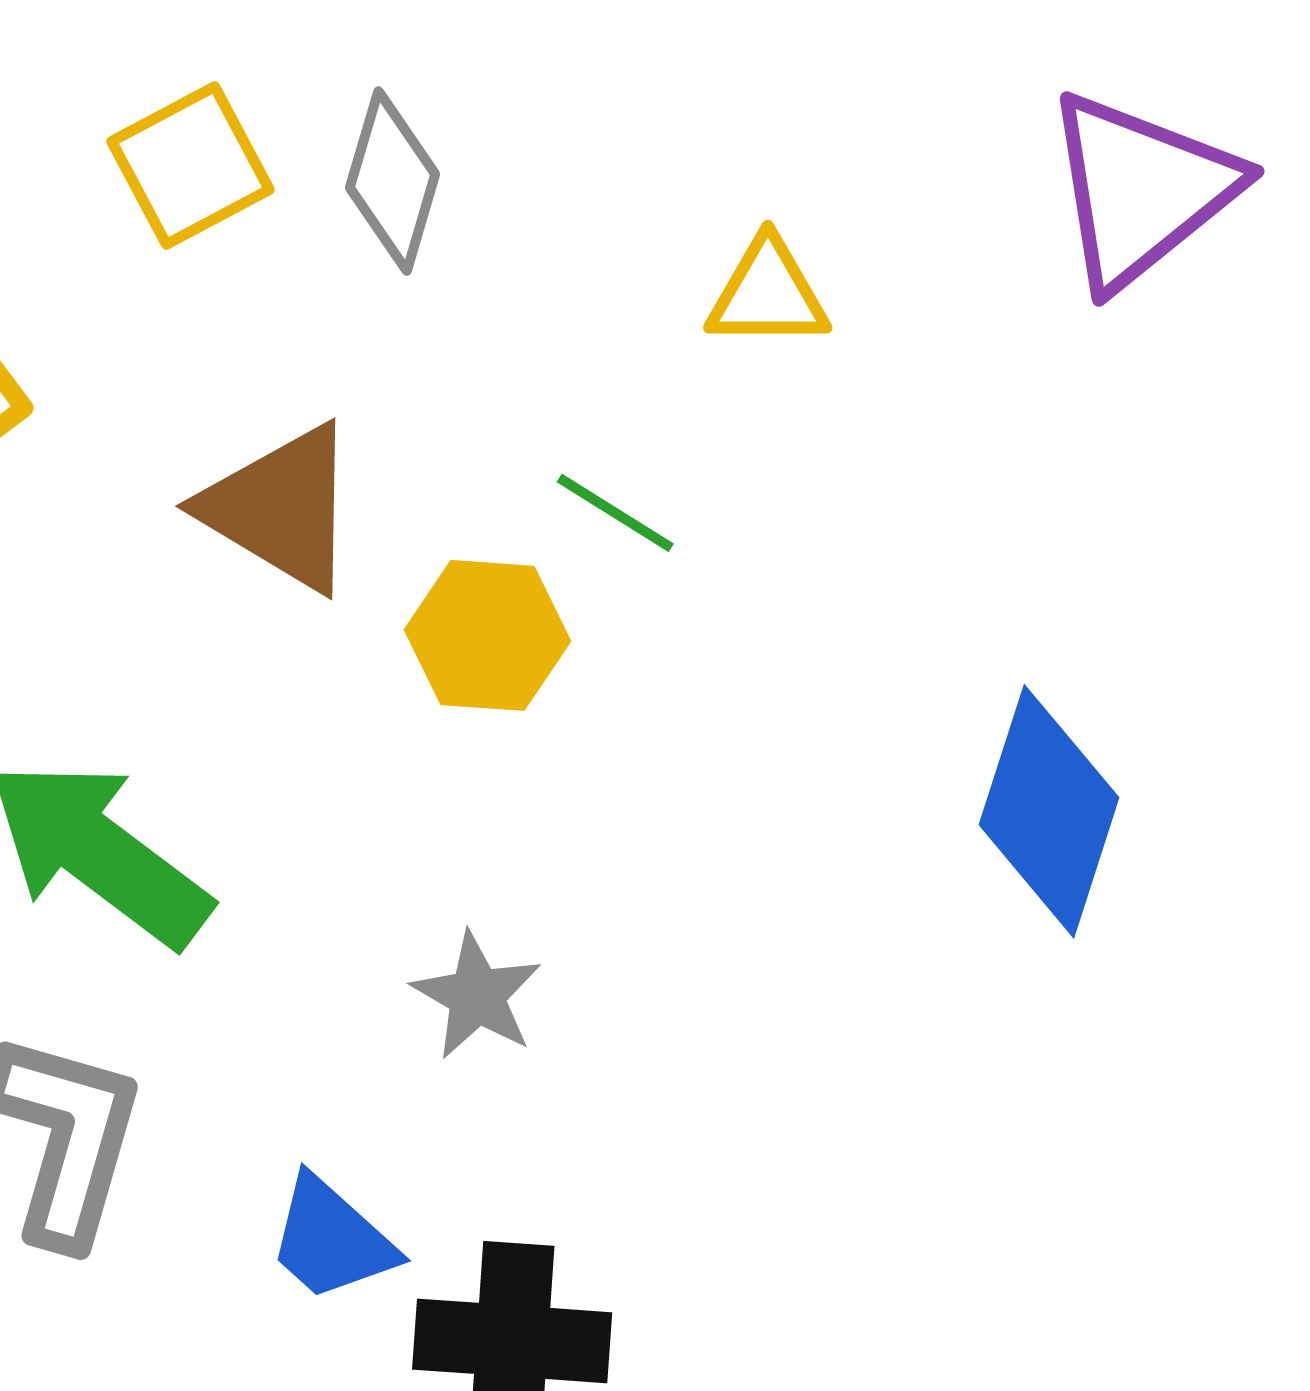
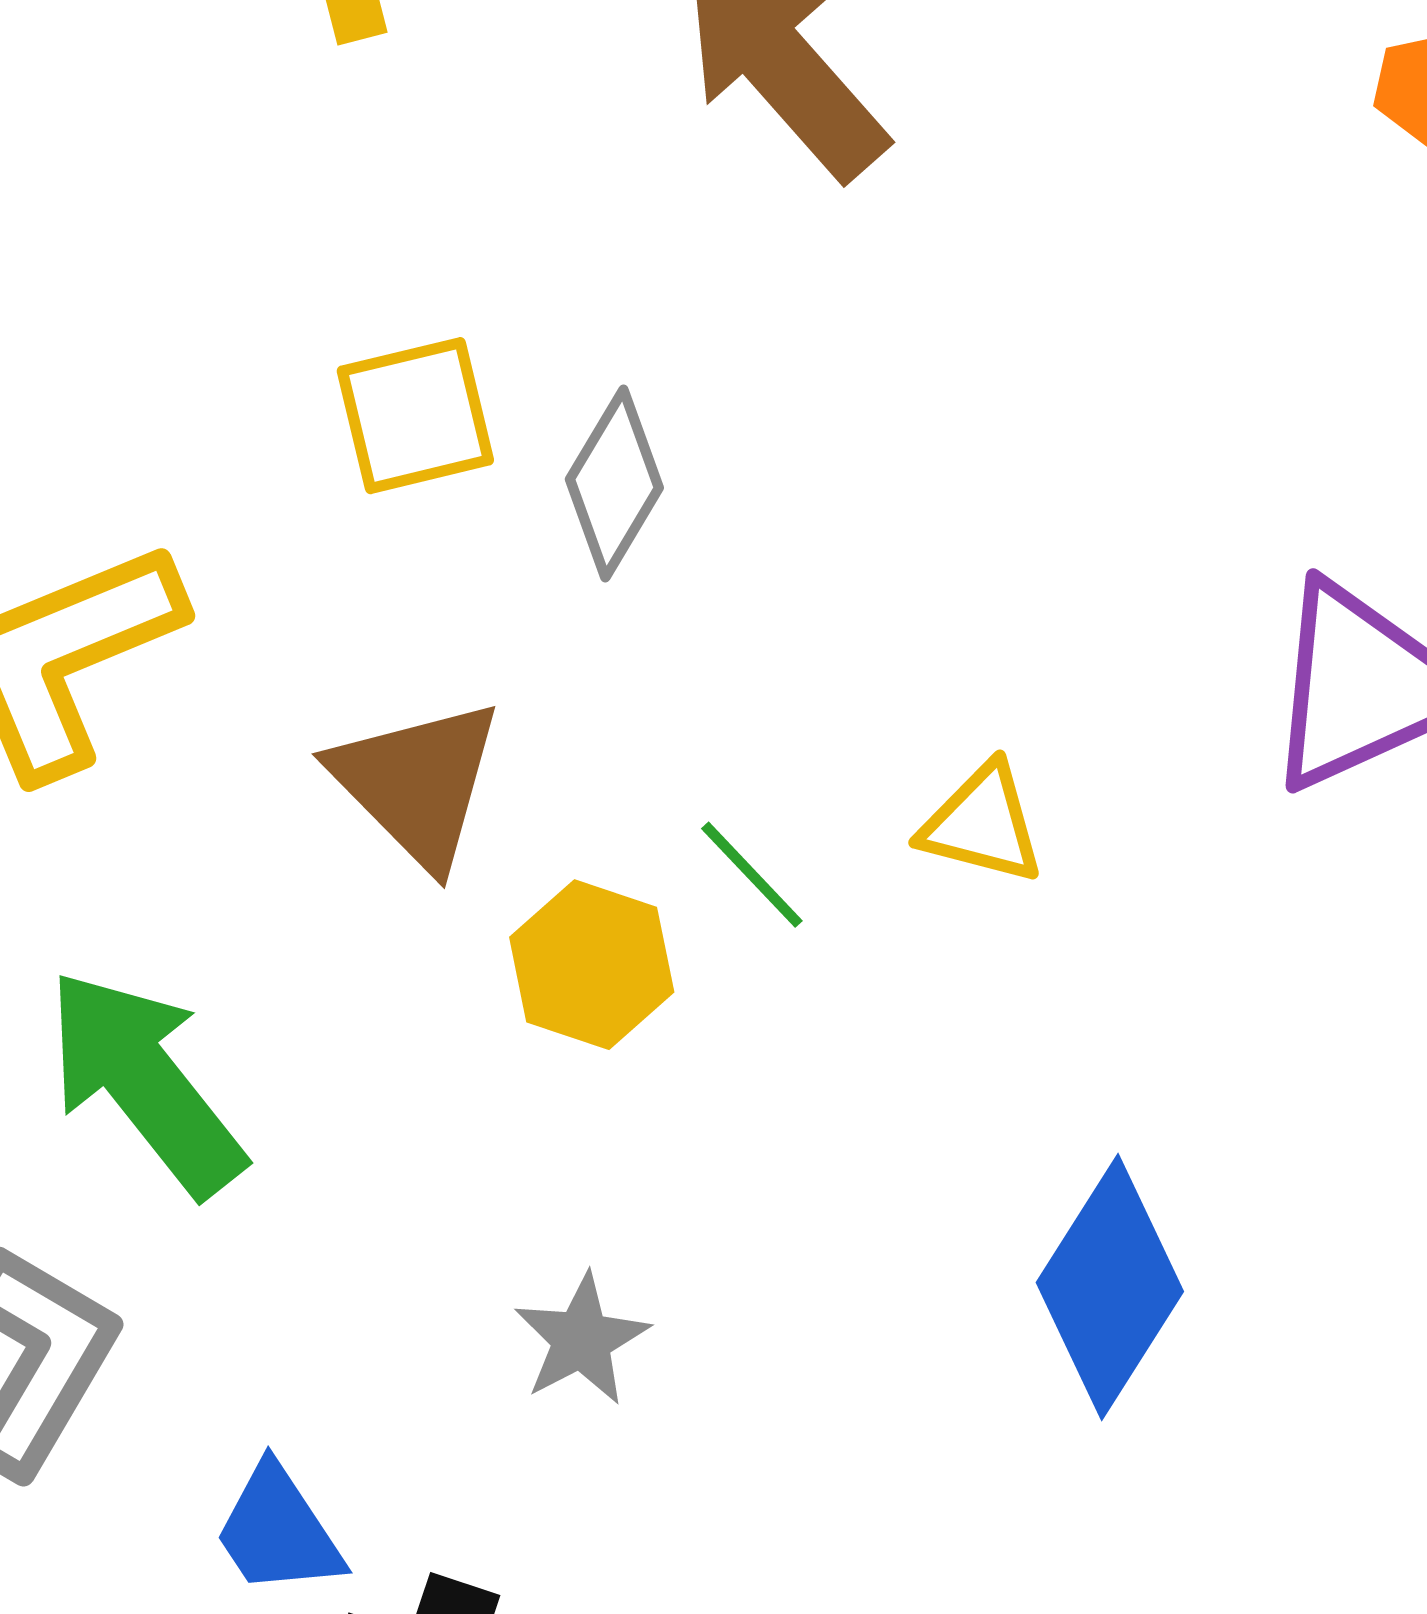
yellow triangle: (768, 294) -> (982, 824), moved
gray star: (477, 996) -> (582, 1339), moved

